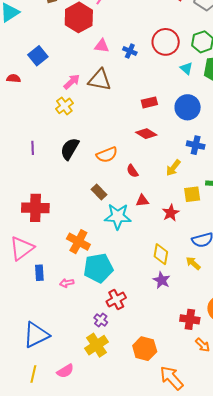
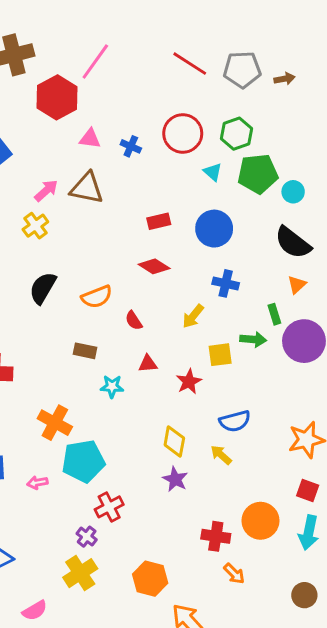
brown rectangle: (99, 192) -> (85, 351), turned -35
cyan star: (118, 216) -> (112, 386), size x0.6

